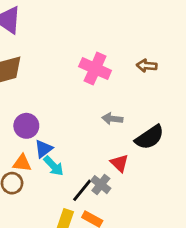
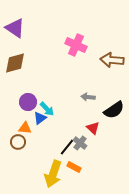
brown arrow: (147, 66) -> (112, 60), size x1.6
pink cross: (95, 69) -> (76, 45), moved
cyan arrow: (54, 166) -> (47, 109), moved

